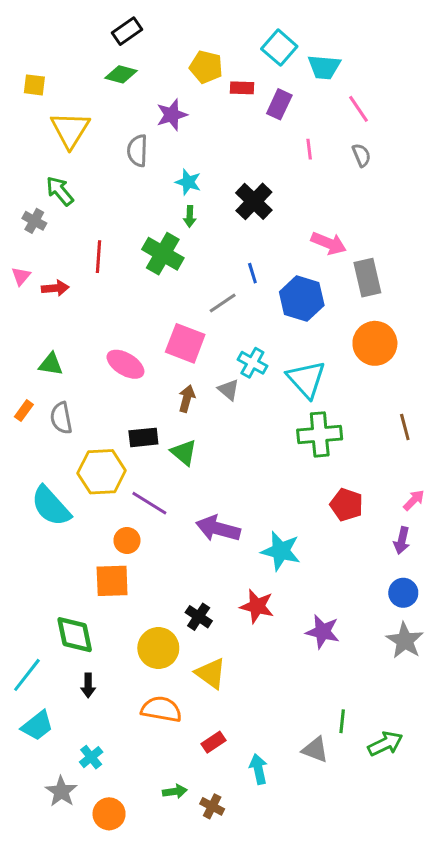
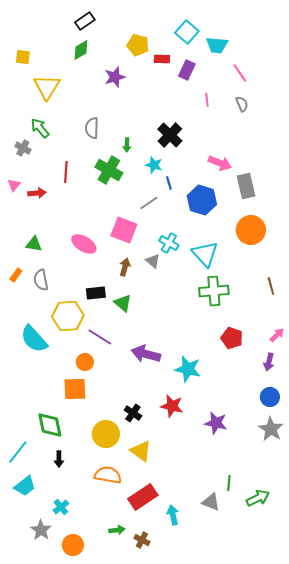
green diamond: (121, 74) -> (81, 50), turned -45
gray semicircle: (137, 151) -> (92, 128), moved
cyan star: (188, 182) -> (154, 165), moved
red rectangle: (214, 742) -> (143, 497), size x1.8

